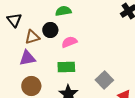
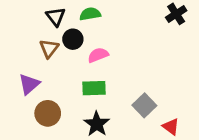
black triangle: (14, 20) -> (56, 17), moved
brown triangle: (32, 37) -> (49, 48), turned -35
purple triangle: (27, 58) -> (29, 84), moved, turned -30

